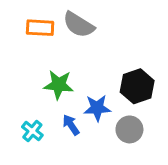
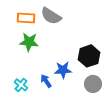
green star: (59, 85) -> (29, 42), moved
gray circle: (129, 129) -> (93, 84), moved

